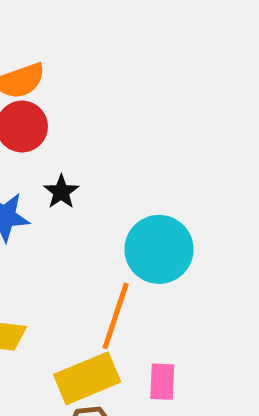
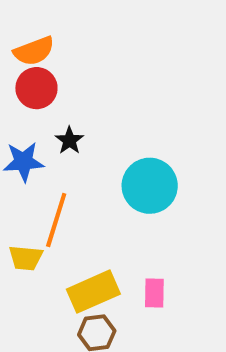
orange line: (116, 316) -> (56, 220), moved

